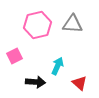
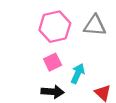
pink square: (14, 56) -> (53, 62), moved

